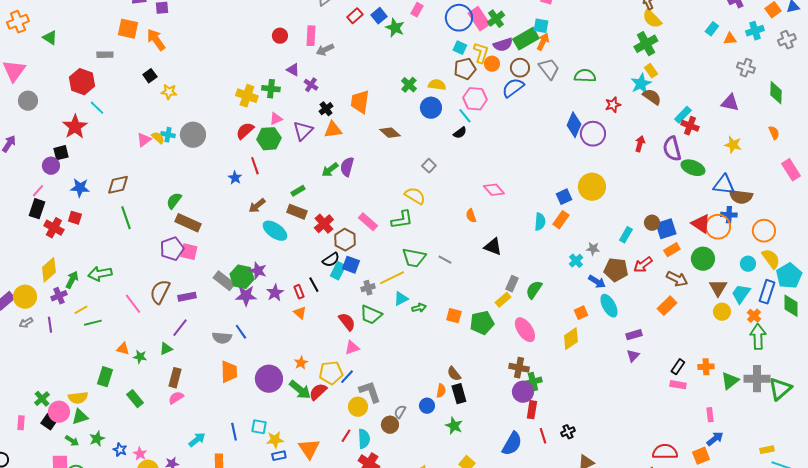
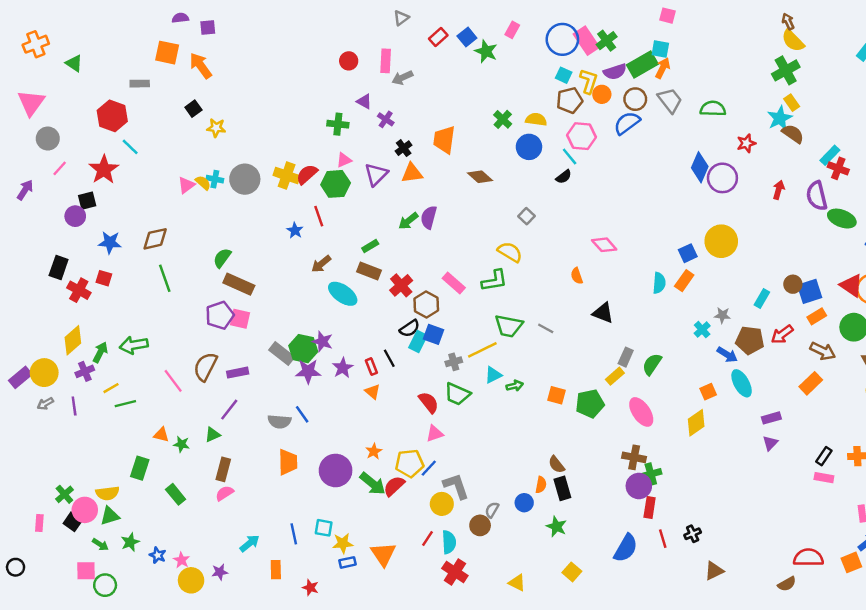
yellow cross: (247, 96) -> (287, 176), moved
pink line: (38, 191) -> (60, 168), moved

